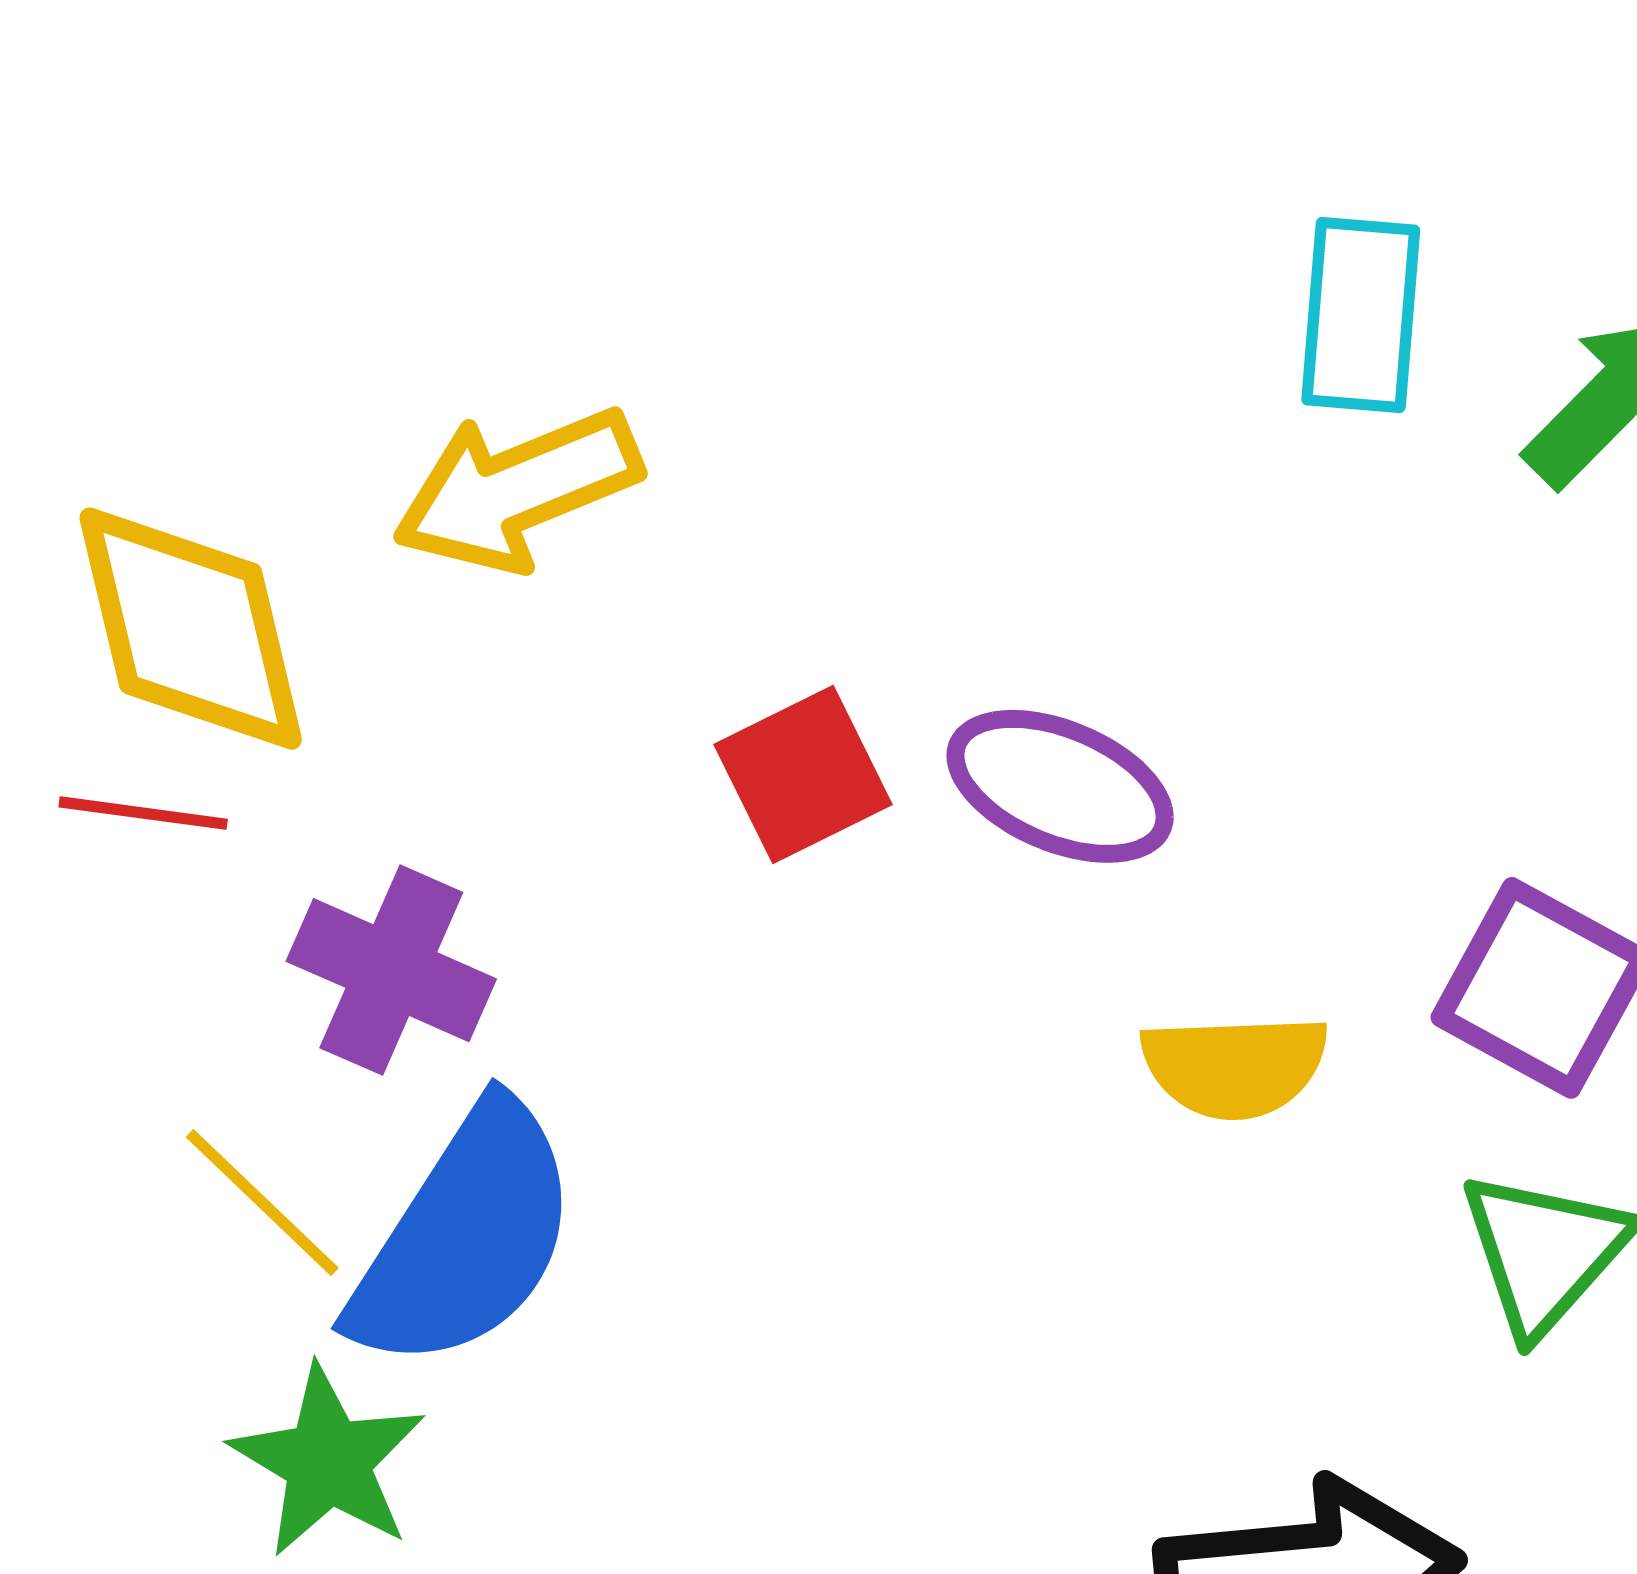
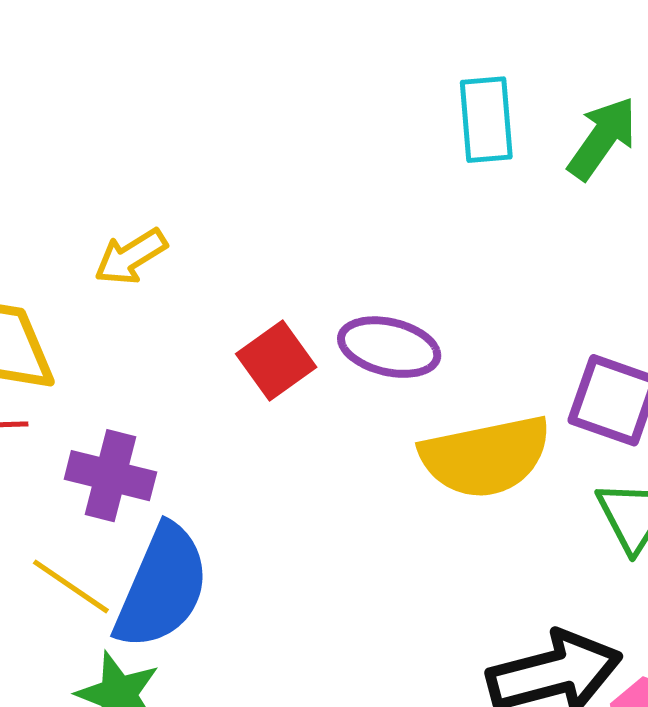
yellow arrow: (517, 489) -> (131, 257), size x0.7
yellow semicircle: (1235, 1066) -> (486, 457), size x1.6

